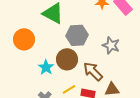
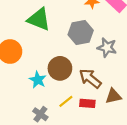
gray hexagon: (77, 35) -> (81, 33), moved

